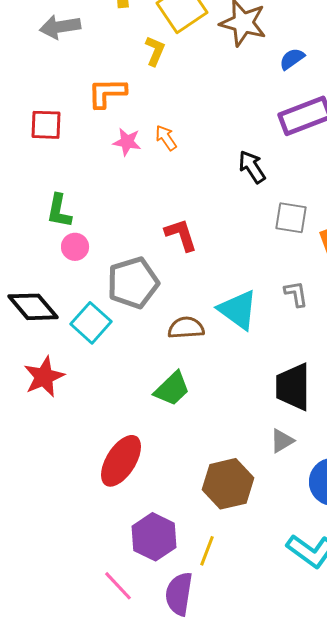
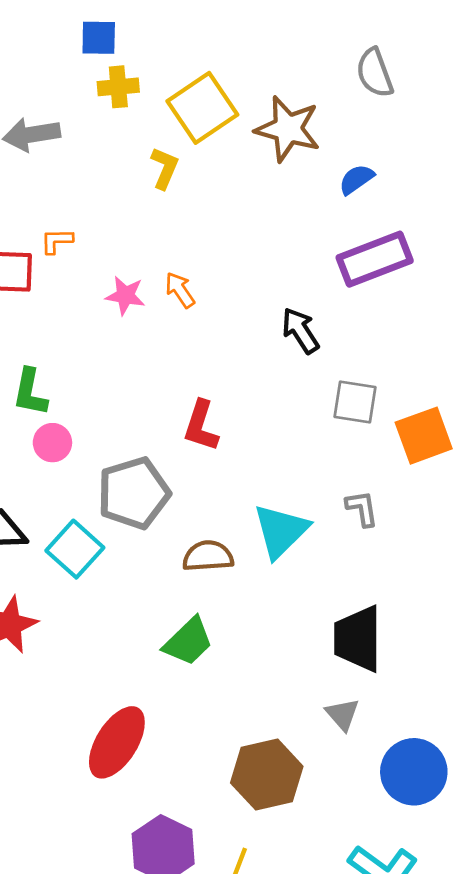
orange L-shape: (107, 93) -> (57, 241), moved, size x0.6
red L-shape: (181, 235) -> (201, 426), turned -144
cyan triangle: (238, 310) -> (281, 531), turned 39
gray triangle: (282, 441) -> (342, 714), turned -40

